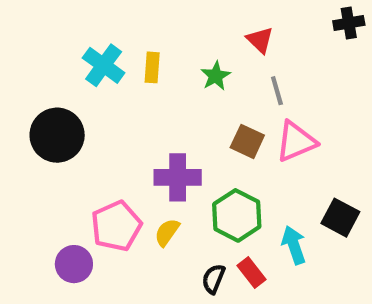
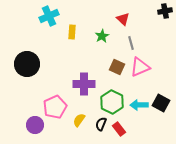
cyan cross: (104, 65) -> (49, 16), moved, turned 30
yellow semicircle: (167, 232) -> (79, 120), moved
cyan arrow: (294, 245) -> (139, 105), moved, turned -72
black semicircle: (213, 279) -> (101, 124), moved

